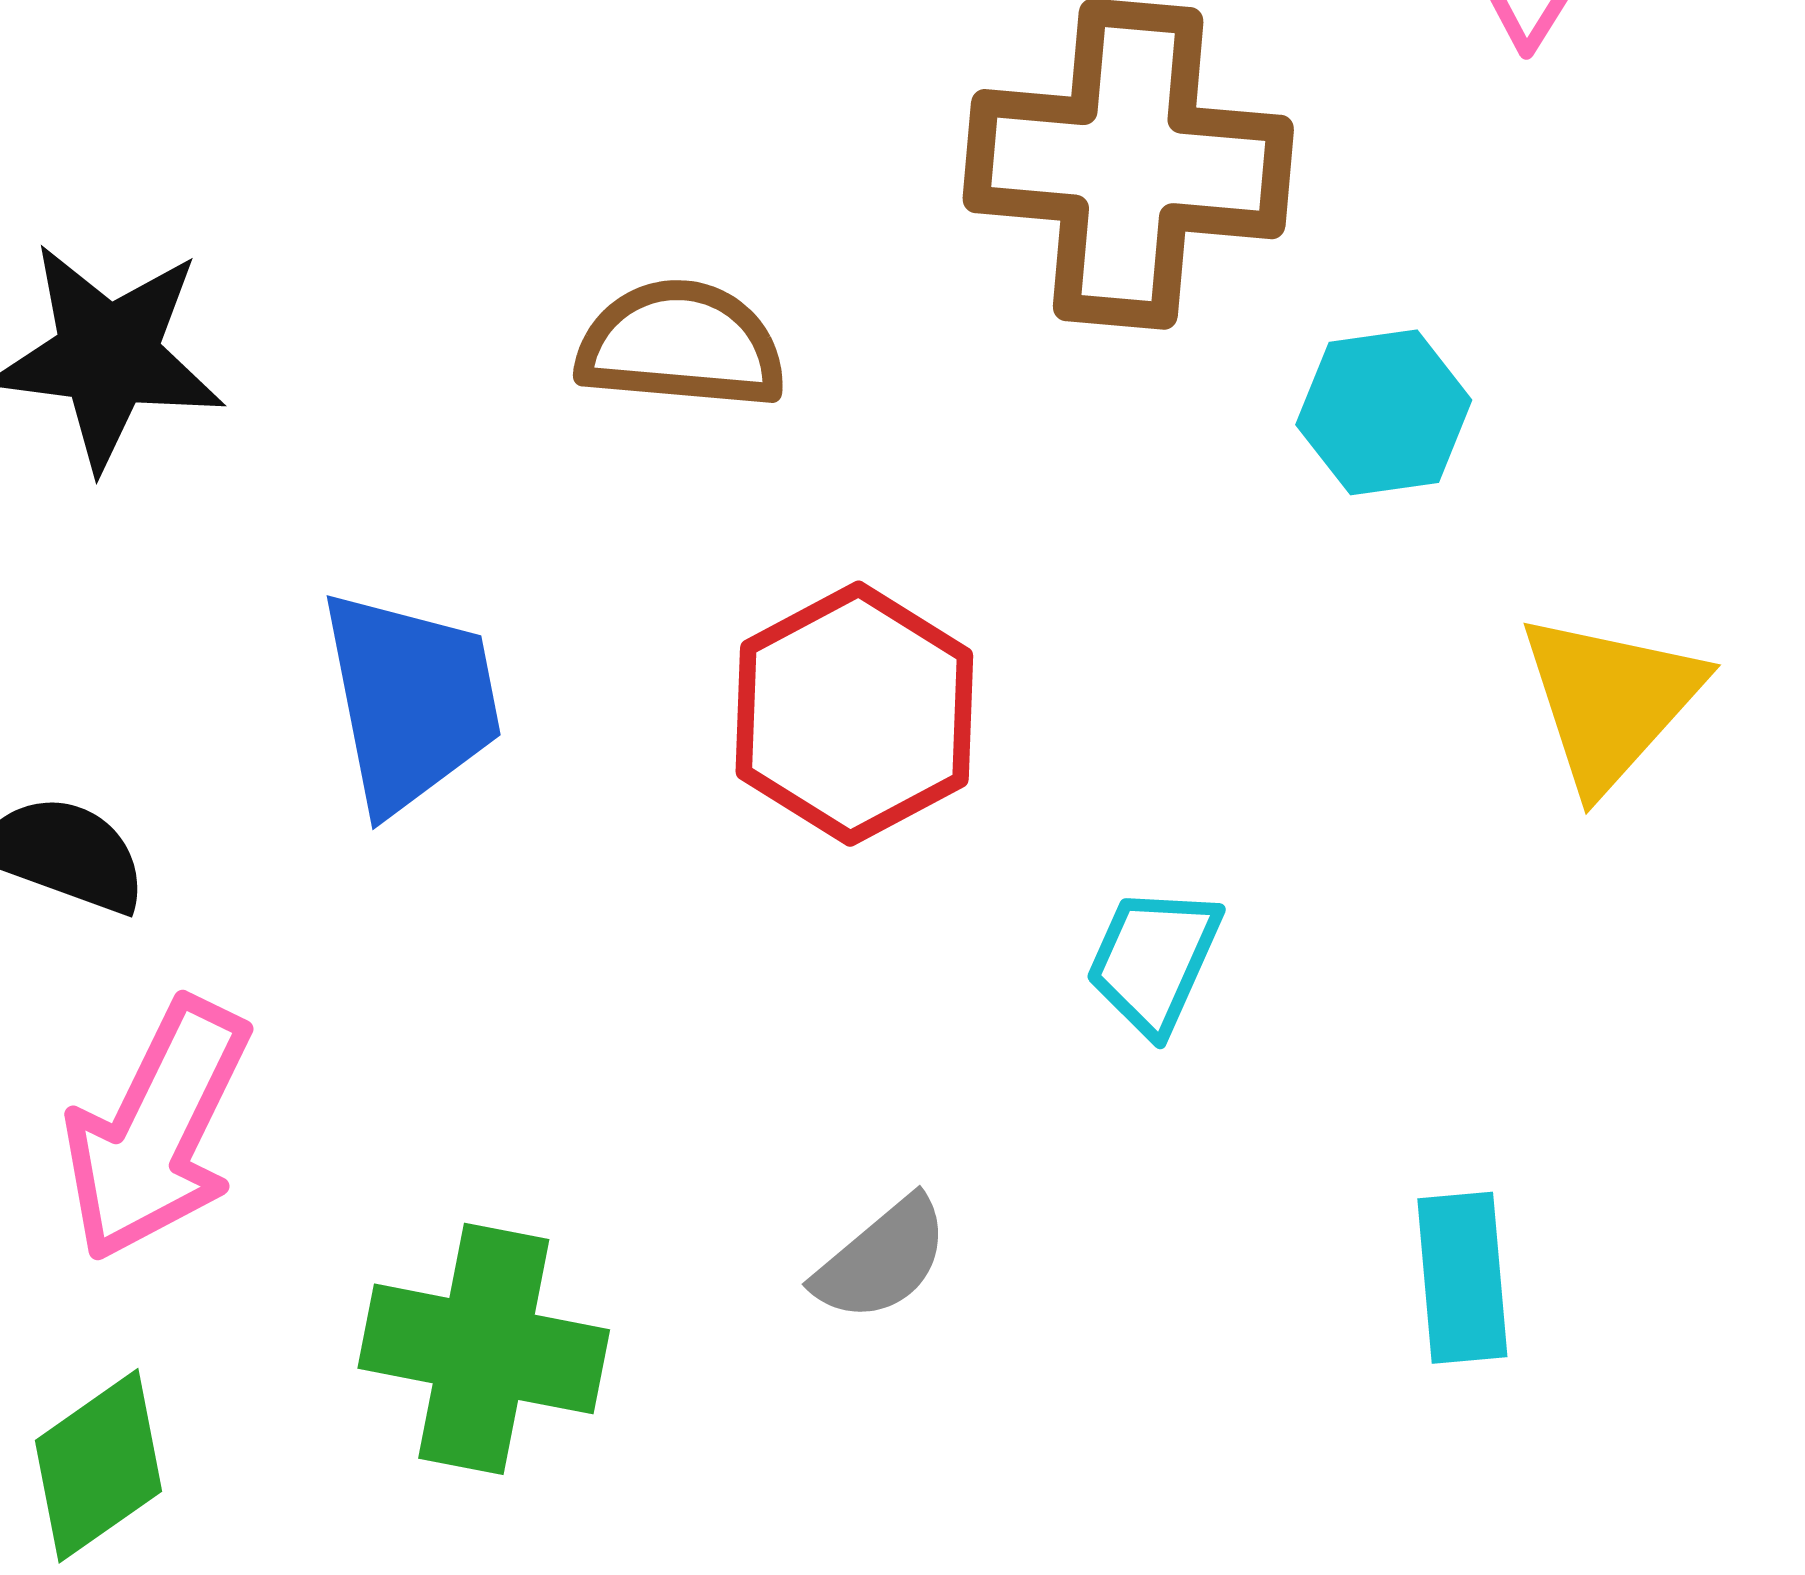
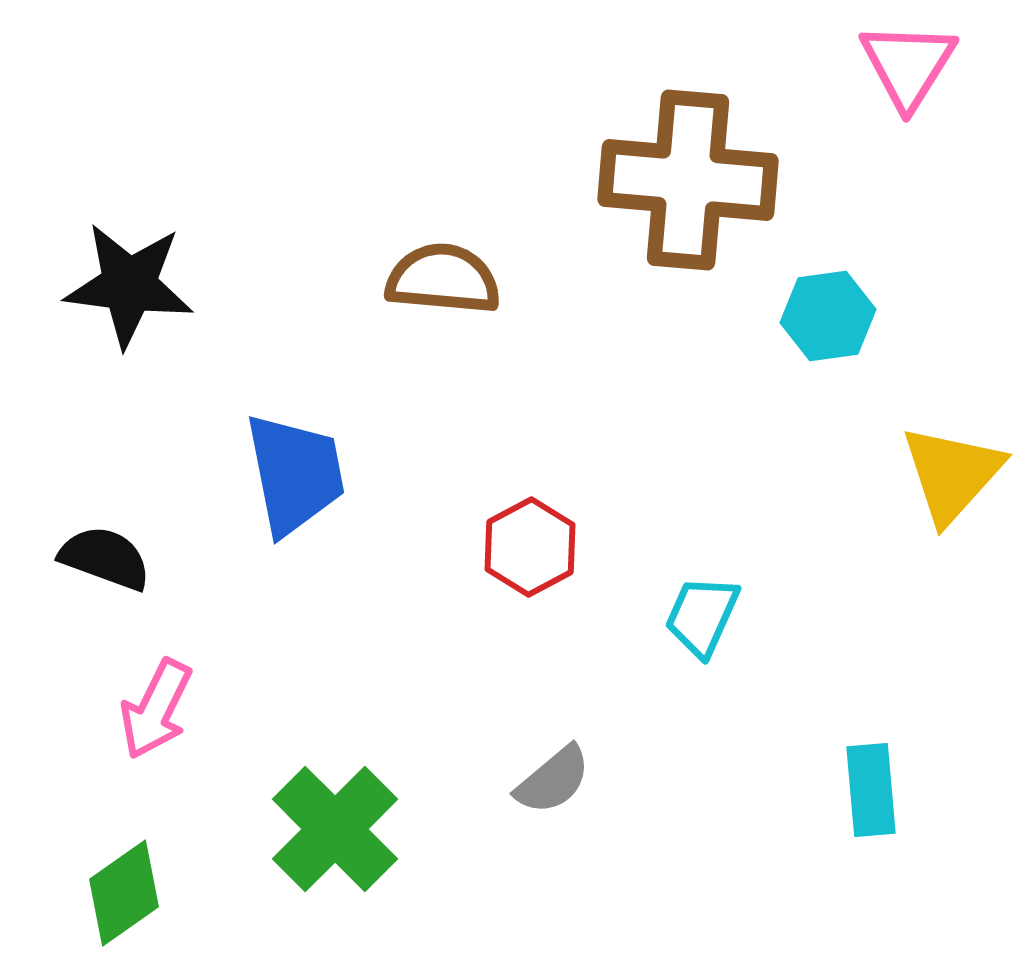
red hexagon: (854, 714) -> (530, 547), moved, size x0.7
pink arrow: (157, 1130) -> (156, 709), size x0.7
green cross: (484, 1349) -> (335, 829), turned 34

